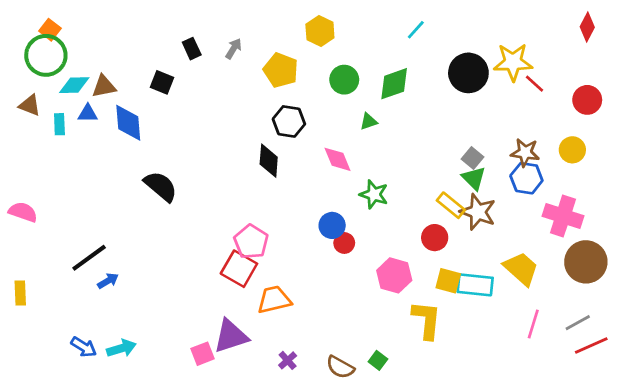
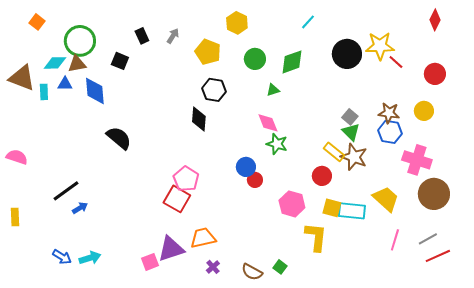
green circle: (46, 55) -> (80, 41), moved
brown triangle: (30, 105) -> (22, 78), size x1.6
pink diamond: (337, 159) -> (268, 123), moved
orange trapezoid: (274, 300) -> (203, 238), moved

